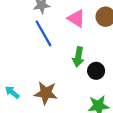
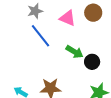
green arrow: (78, 57) -> (74, 52), turned -60

